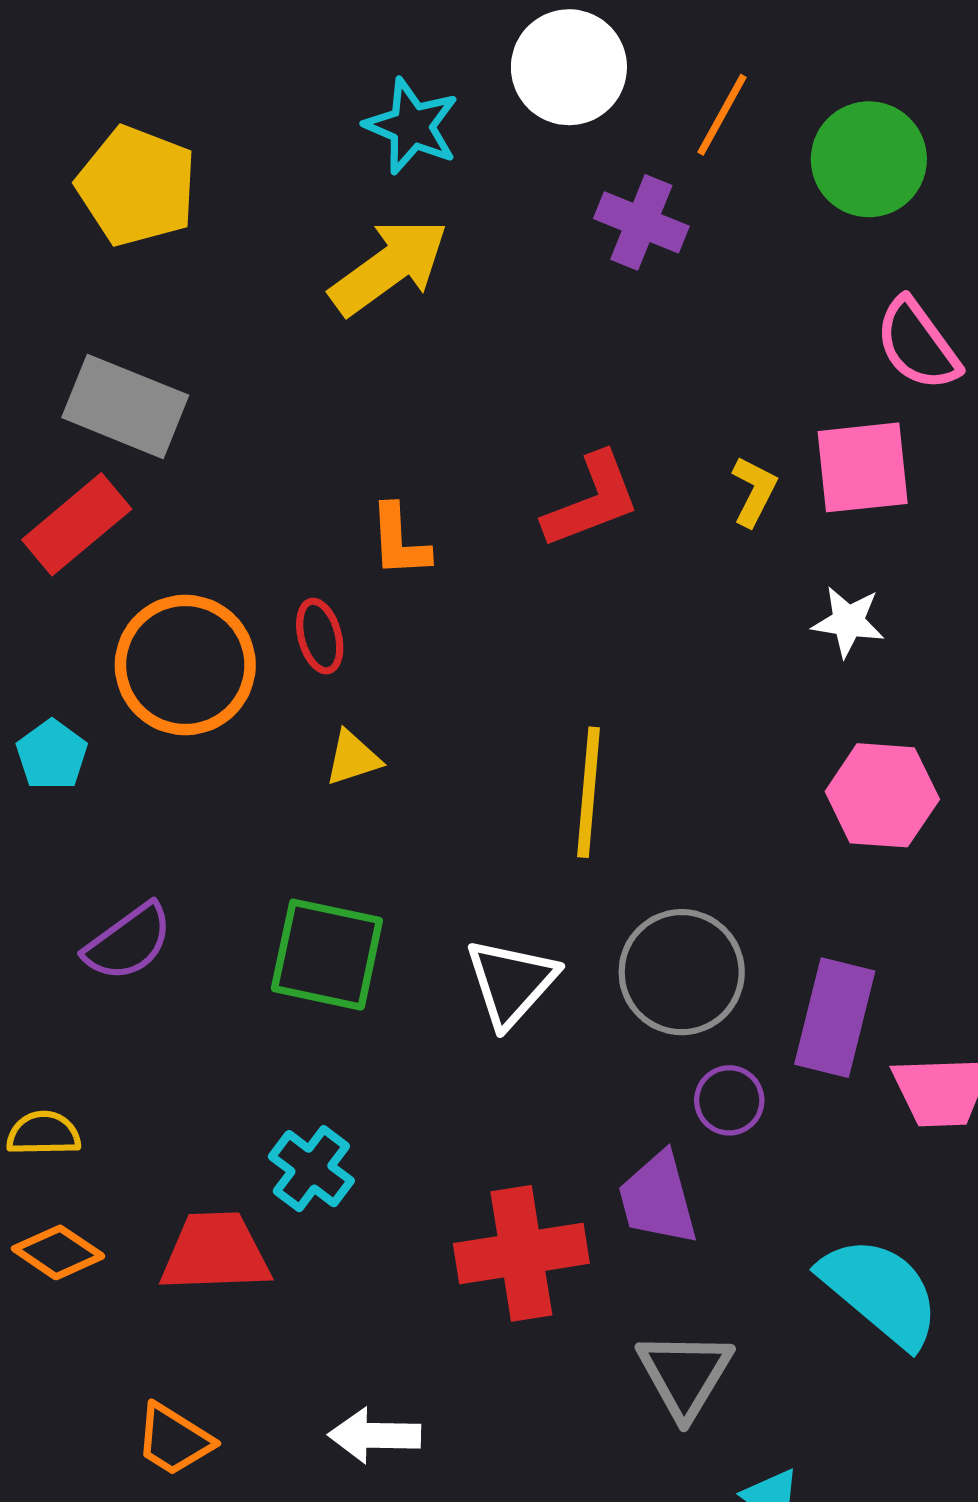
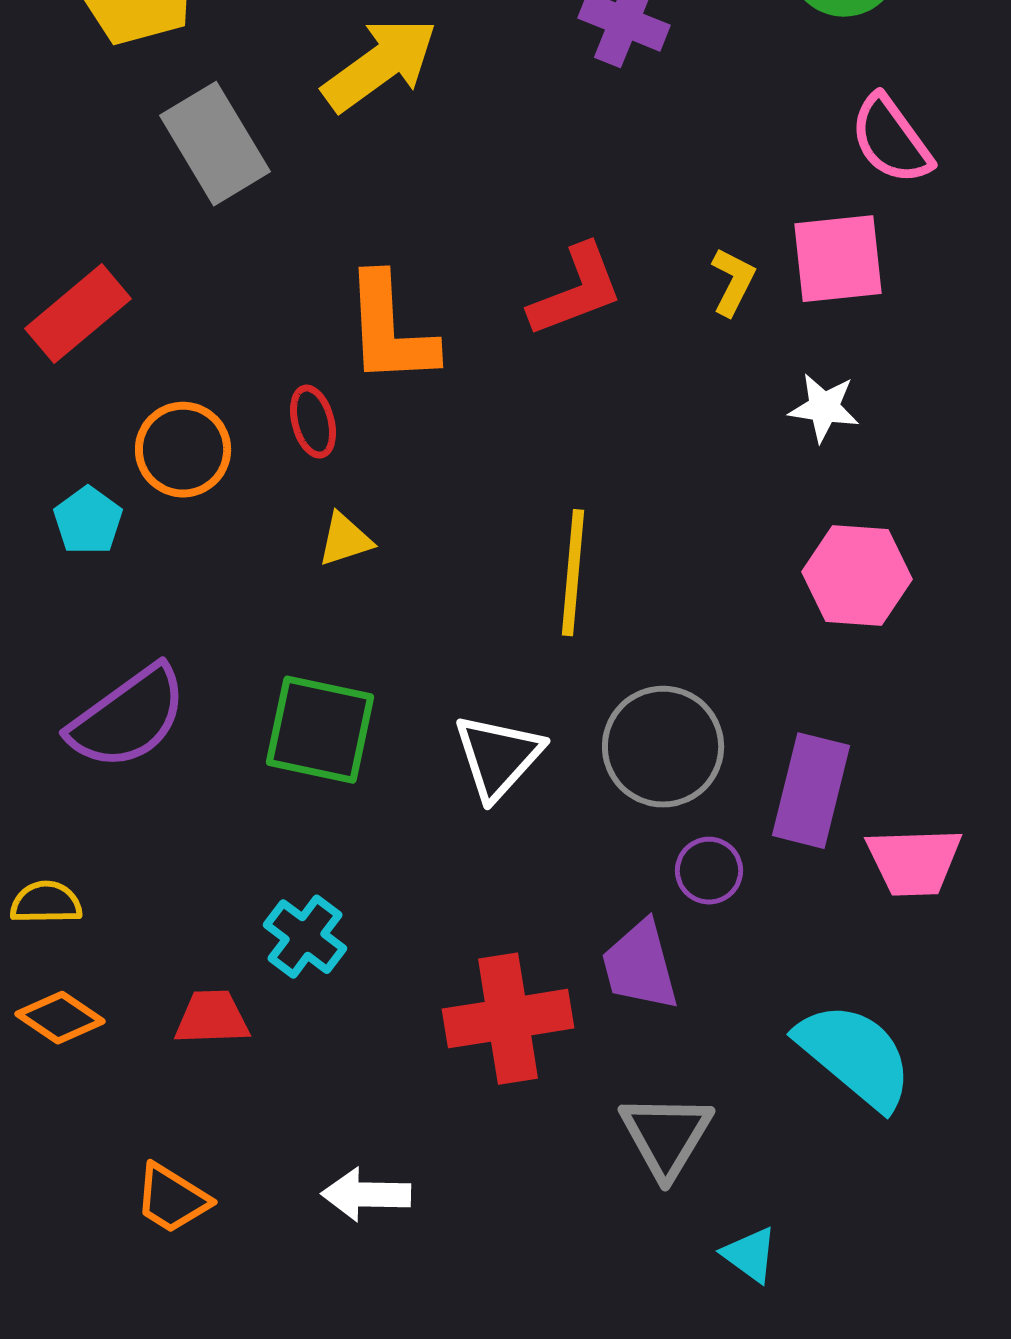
gray rectangle: (125, 406) -> (215, 144), moved, turned 37
orange L-shape: (399, 541) -> (390, 330), size x1.6
orange circle: (185, 665) -> (183, 450), size x0.7
cyan pentagon: (52, 755) -> (88, 521), moved
purple semicircle: (128, 942) -> (128, 718), size x1.4
red trapezoid: (215, 1252) -> (212, 1018), size x0.7

